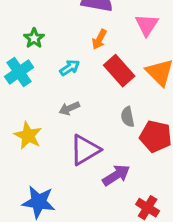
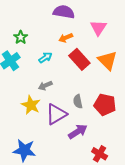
orange arrow: (99, 39) -> (66, 38), turned 40
gray semicircle: (128, 117) -> (78, 101), moved
yellow star: (28, 136) -> (31, 105), moved

